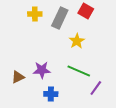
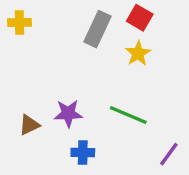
yellow cross: (35, 14) -> (19, 23), moved
yellow star: (77, 41) -> (138, 53), moved
purple line: (96, 88) -> (169, 154), moved

